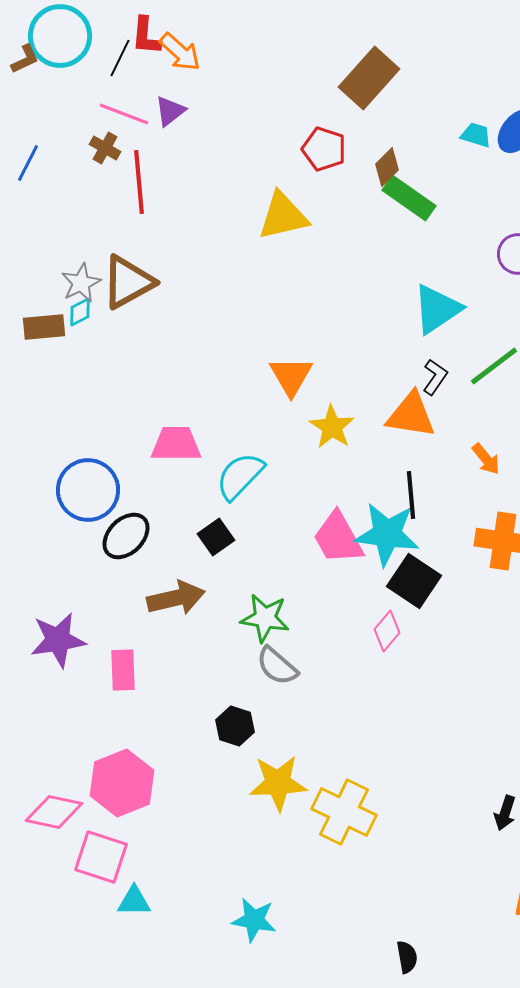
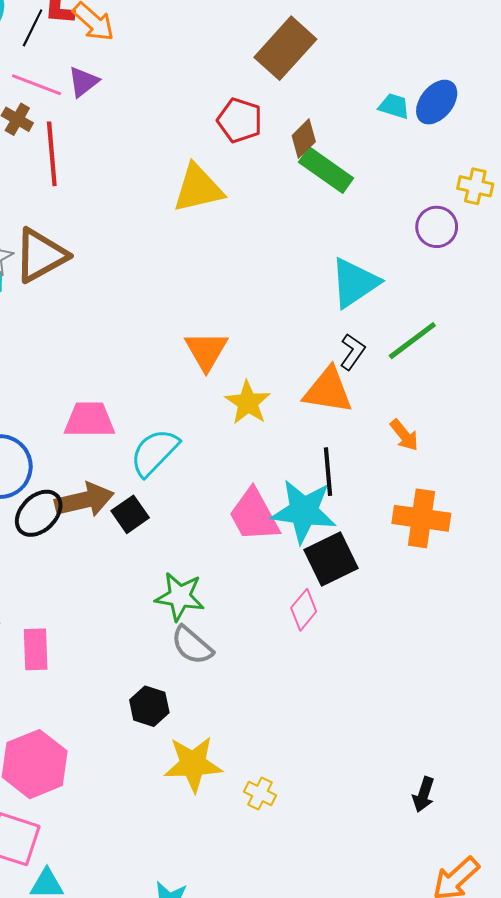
black square: (414, 581) -> (331, 559), turned 30
brown arrow: (176, 598) -> (84, 500), moved
yellow cross: (344, 812) -> (260, 794), size x0.5

